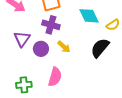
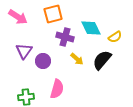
purple cross: (51, 25) -> (65, 37), moved
yellow arrow: (64, 47) -> (77, 59), moved

